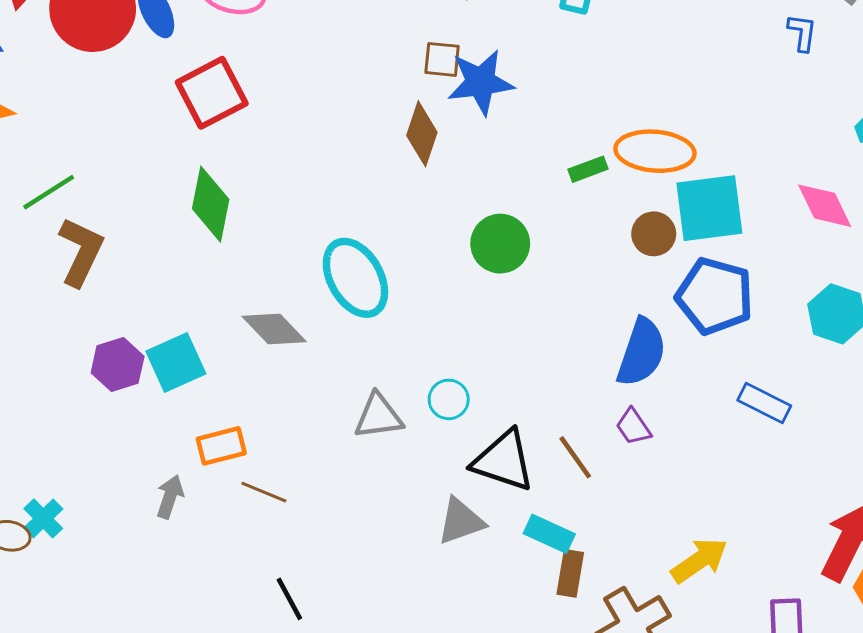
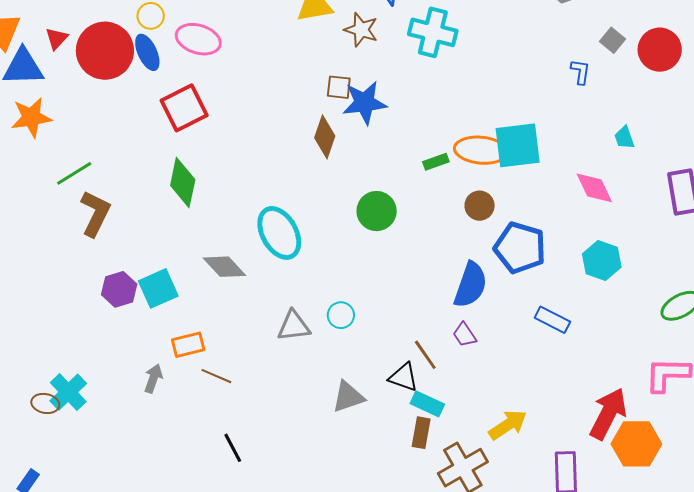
cyan square: (709, 208) -> (518, 145), moved
black triangle: (504, 461) -> (403, 377), moved, size x0.7
cyan cross: (43, 518) -> (68, 392), size x1.4
cyan rectangle: (549, 534) -> (427, 404), moved

